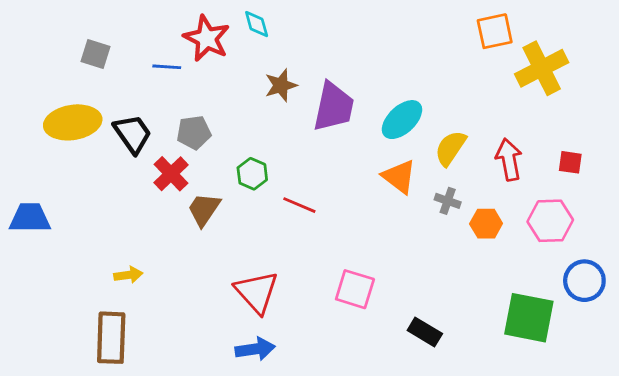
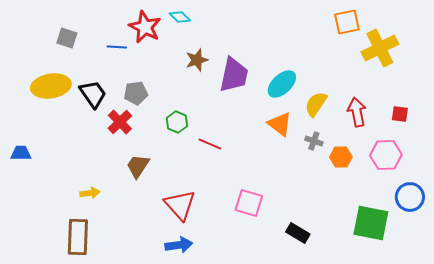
cyan diamond: (257, 24) -> (180, 17), turned -30
brown trapezoid: (204, 209) -> (138, 166), moved
blue trapezoid: (30, 218) -> (21, 153), size x0.7

